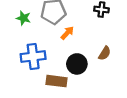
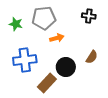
orange arrow: (67, 33) -> (57, 38), turned 32
brown rectangle: (57, 81) -> (47, 83), turned -54

